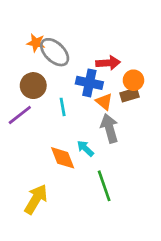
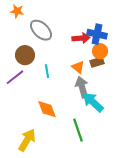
orange star: (36, 43) -> (17, 11), moved
blue cross: (89, 83) -> (97, 34), moved
cyan arrow: (85, 148) -> (93, 102), moved, size x1.6

